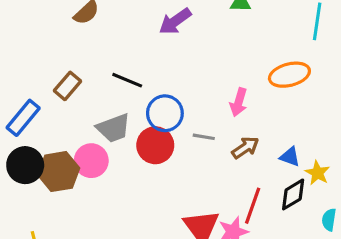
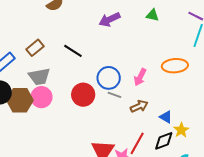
blue circle: (165, 113) -> (109, 78), moved
gray trapezoid: (114, 128) -> (39, 77), moved

